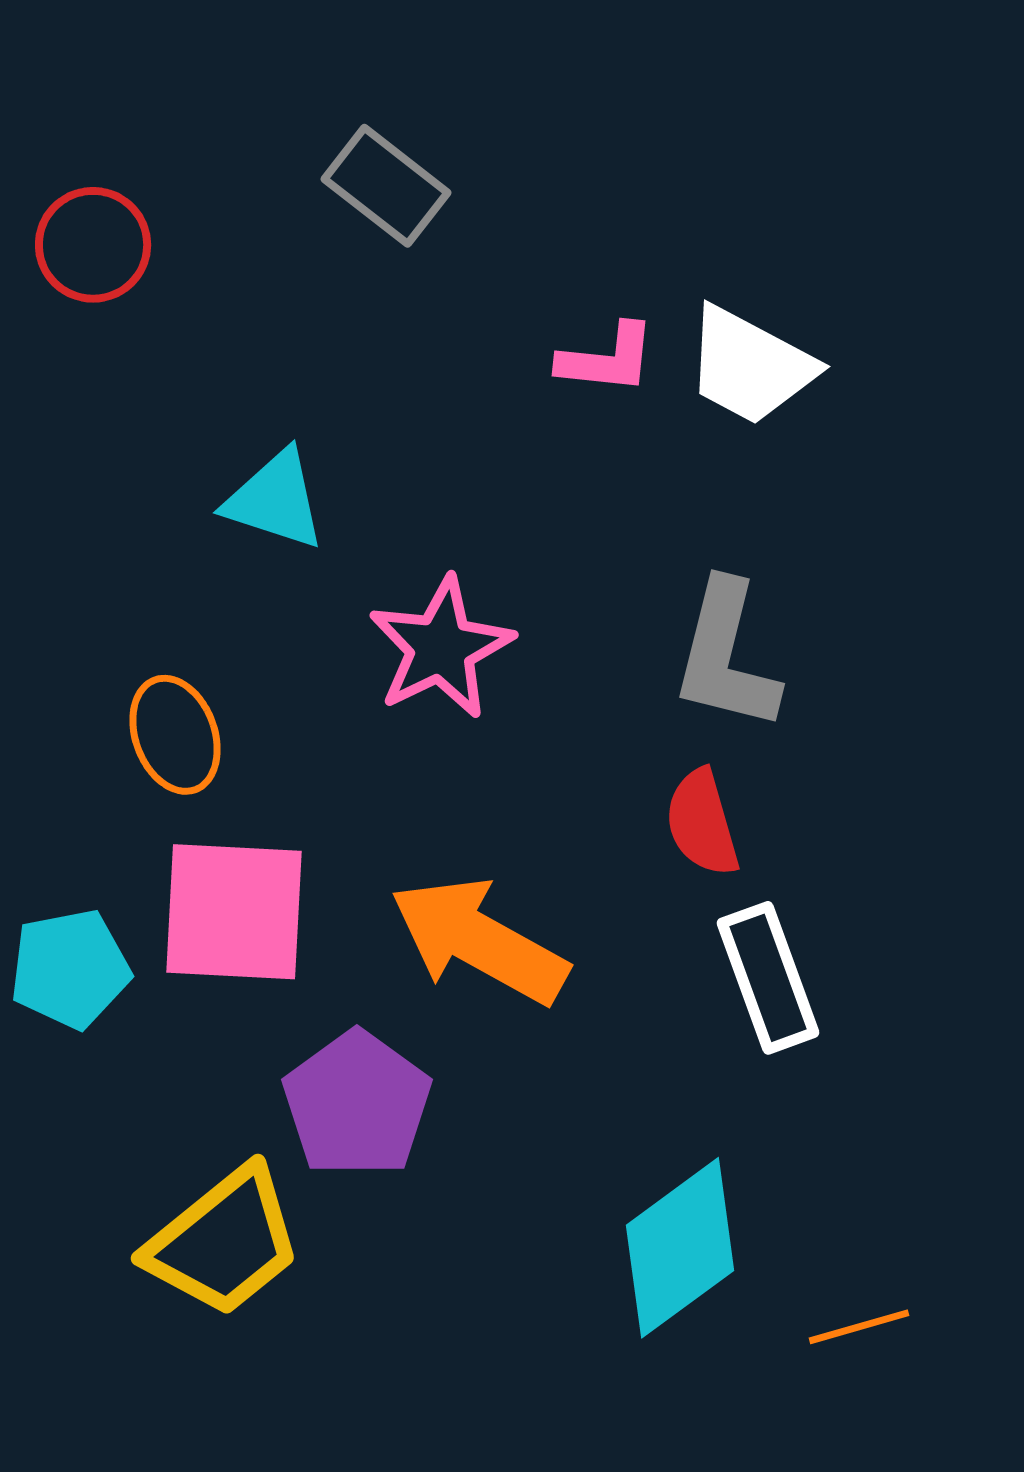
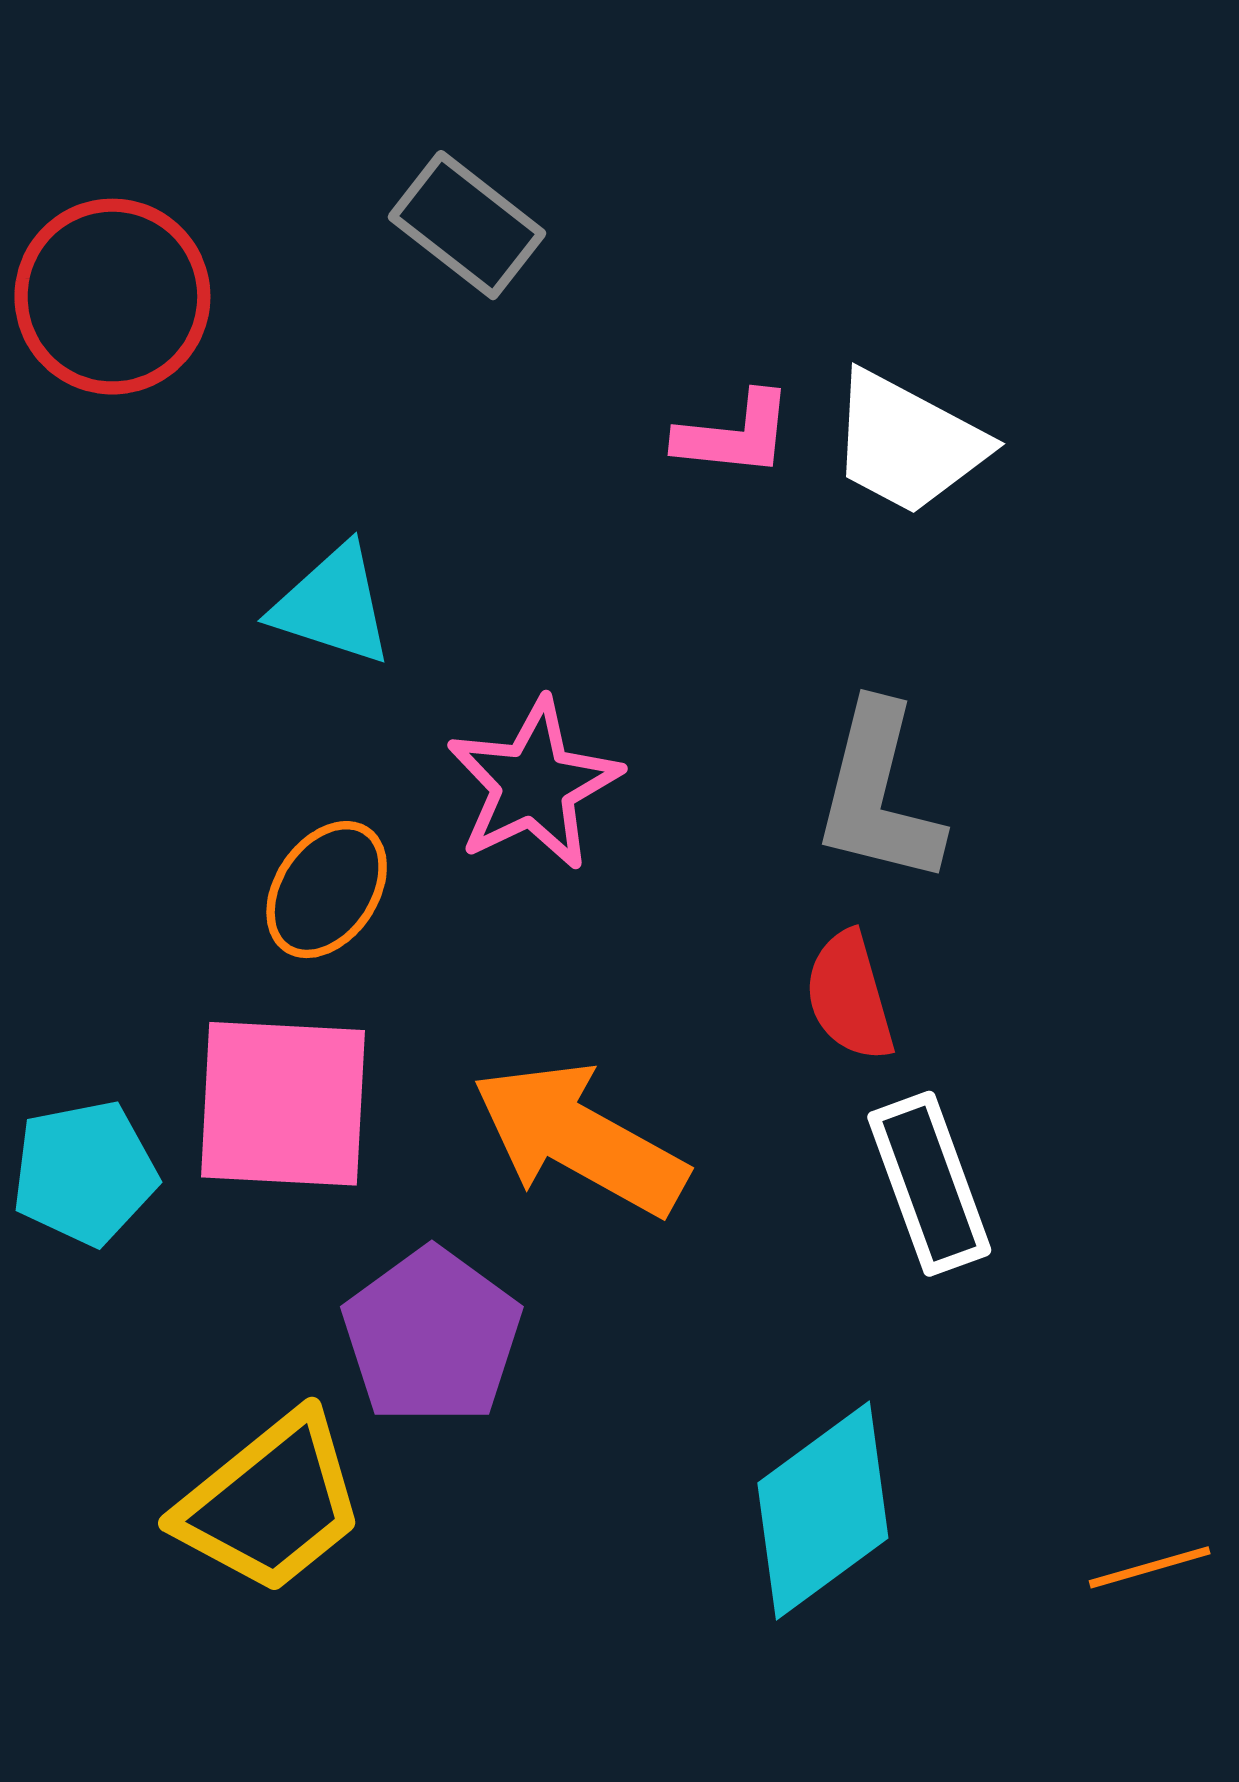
red circle: (93, 245) -> (112, 297), size x1.4
orange ellipse: (175, 735) -> (327, 890), moved, turned 54
orange line: (859, 1327) -> (1150, 1567), moved

